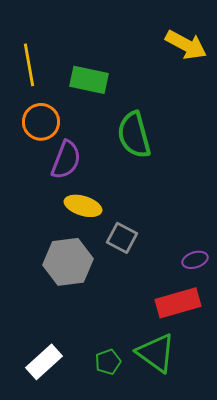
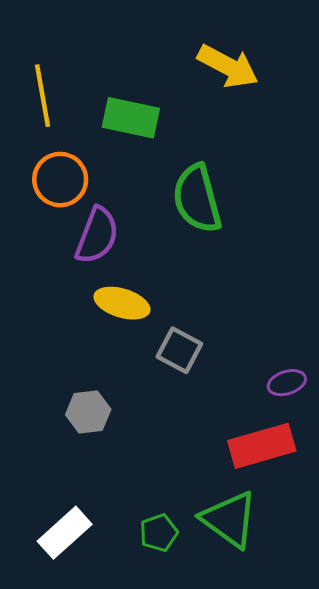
yellow arrow: (186, 45) -> (228, 66), moved
gray hexagon: (68, 262) -> (88, 412), moved, size x0.6

